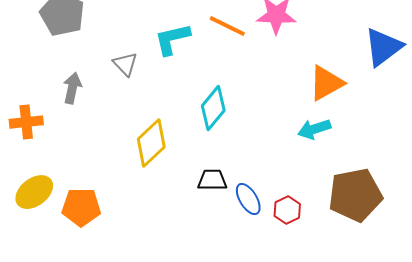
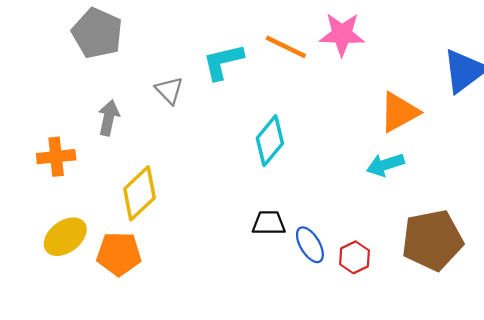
yellow diamond: (151, 143) -> (140, 193), moved

